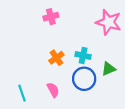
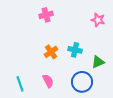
pink star: (109, 22) -> (98, 20), size x0.6
blue circle: (84, 79) -> (82, 82), moved

